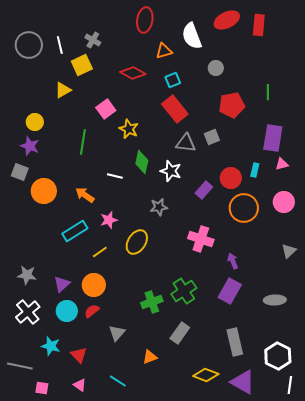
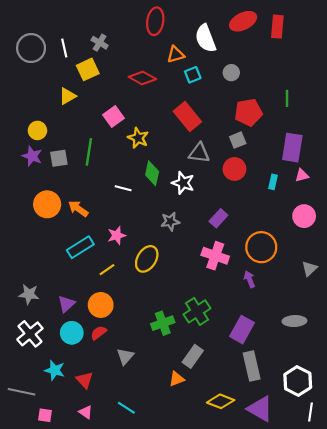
cyan square: (173, 80) -> (193, 75), moved
gray square: (212, 137) -> (238, 140), moved
gray square: (20, 172) -> (59, 158), moved, turned -30
red circle: (231, 178) -> (234, 169), moved
purple rectangle: (204, 190) -> (218, 218), moved
orange arrow: (85, 195) -> (78, 209), moved
orange circle: (244, 208) -> (261, 247), moved
purple rectangle: (230, 291) -> (242, 330), moved
orange triangle: (150, 357) -> (177, 379), moved

